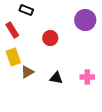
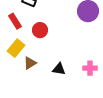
red circle: (50, 38) -> (40, 30), moved
yellow rectangle: (13, 57) -> (16, 48), turned 60

